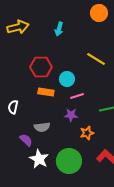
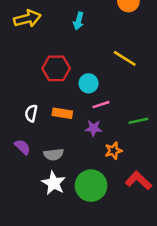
orange rectangle: (46, 92) -> (62, 113), moved
white semicircle: (13, 107) -> (31, 113), moved
gray semicircle: (42, 127) -> (54, 154), moved
purple semicircle: (26, 140) -> (22, 147), moved

